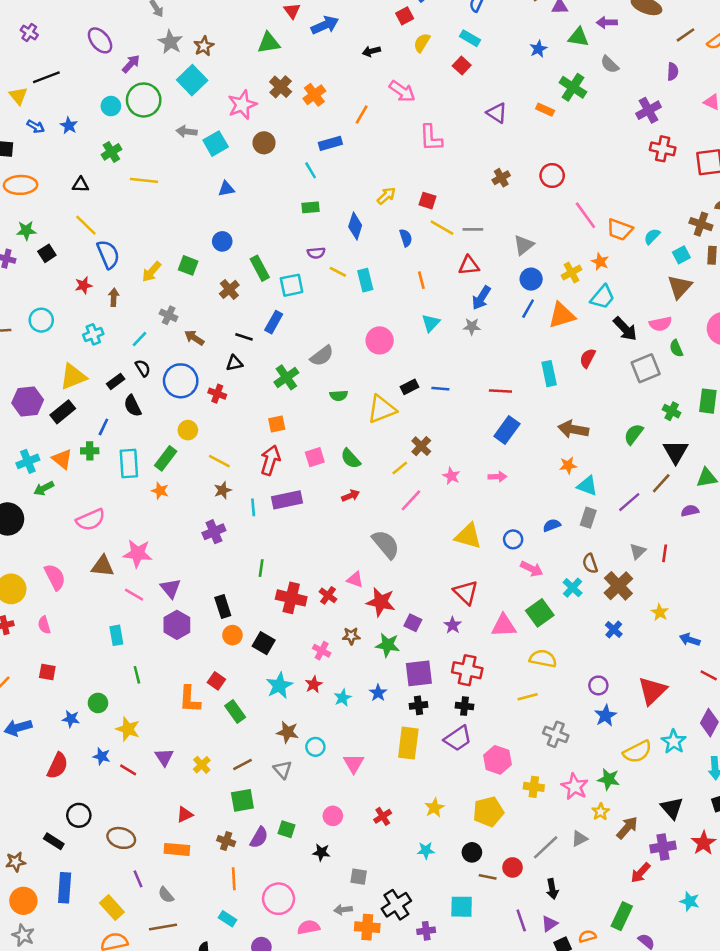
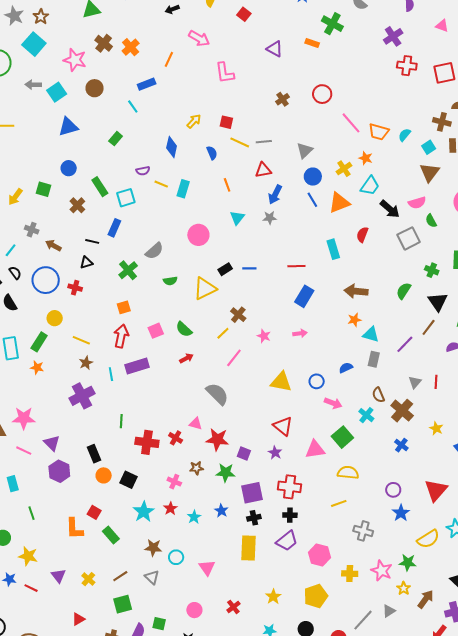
pink star: (242, 105) -> (75, 60), turned -30
blue triangle: (226, 189) -> (68, 127), size x1.5
green rectangle: (311, 207) -> (116, 139), moved, turned -40
cyan rectangle: (365, 280) -> (183, 189), turned 36
blue line: (528, 309) -> (312, 200), turned -56
purple cross: (214, 532) -> (82, 396), size x1.4

